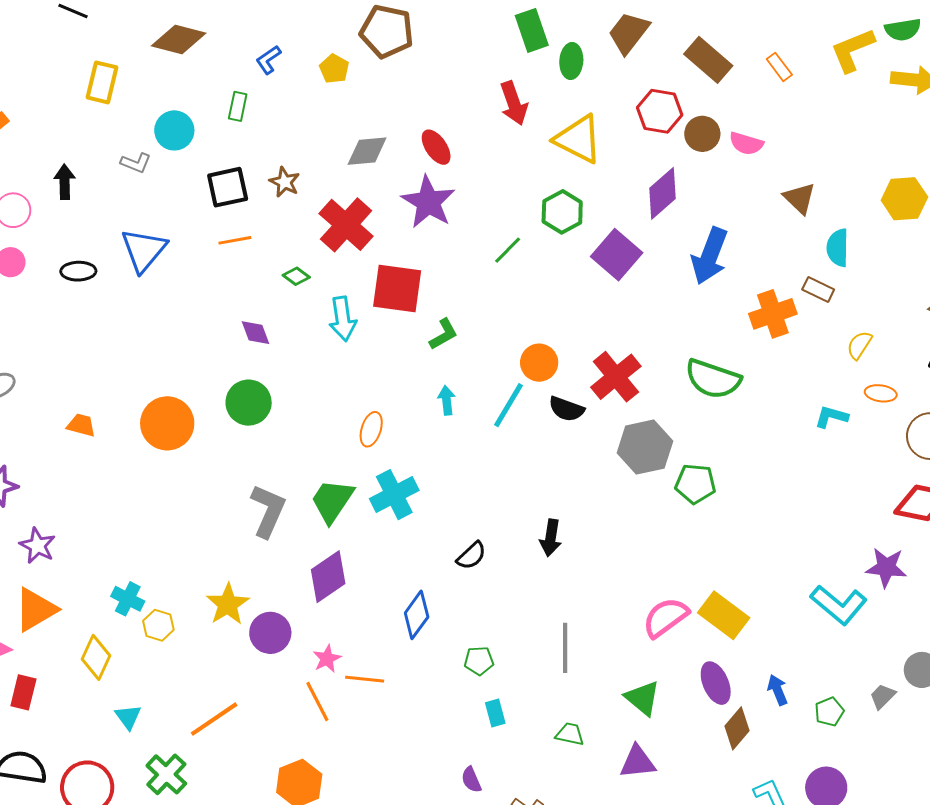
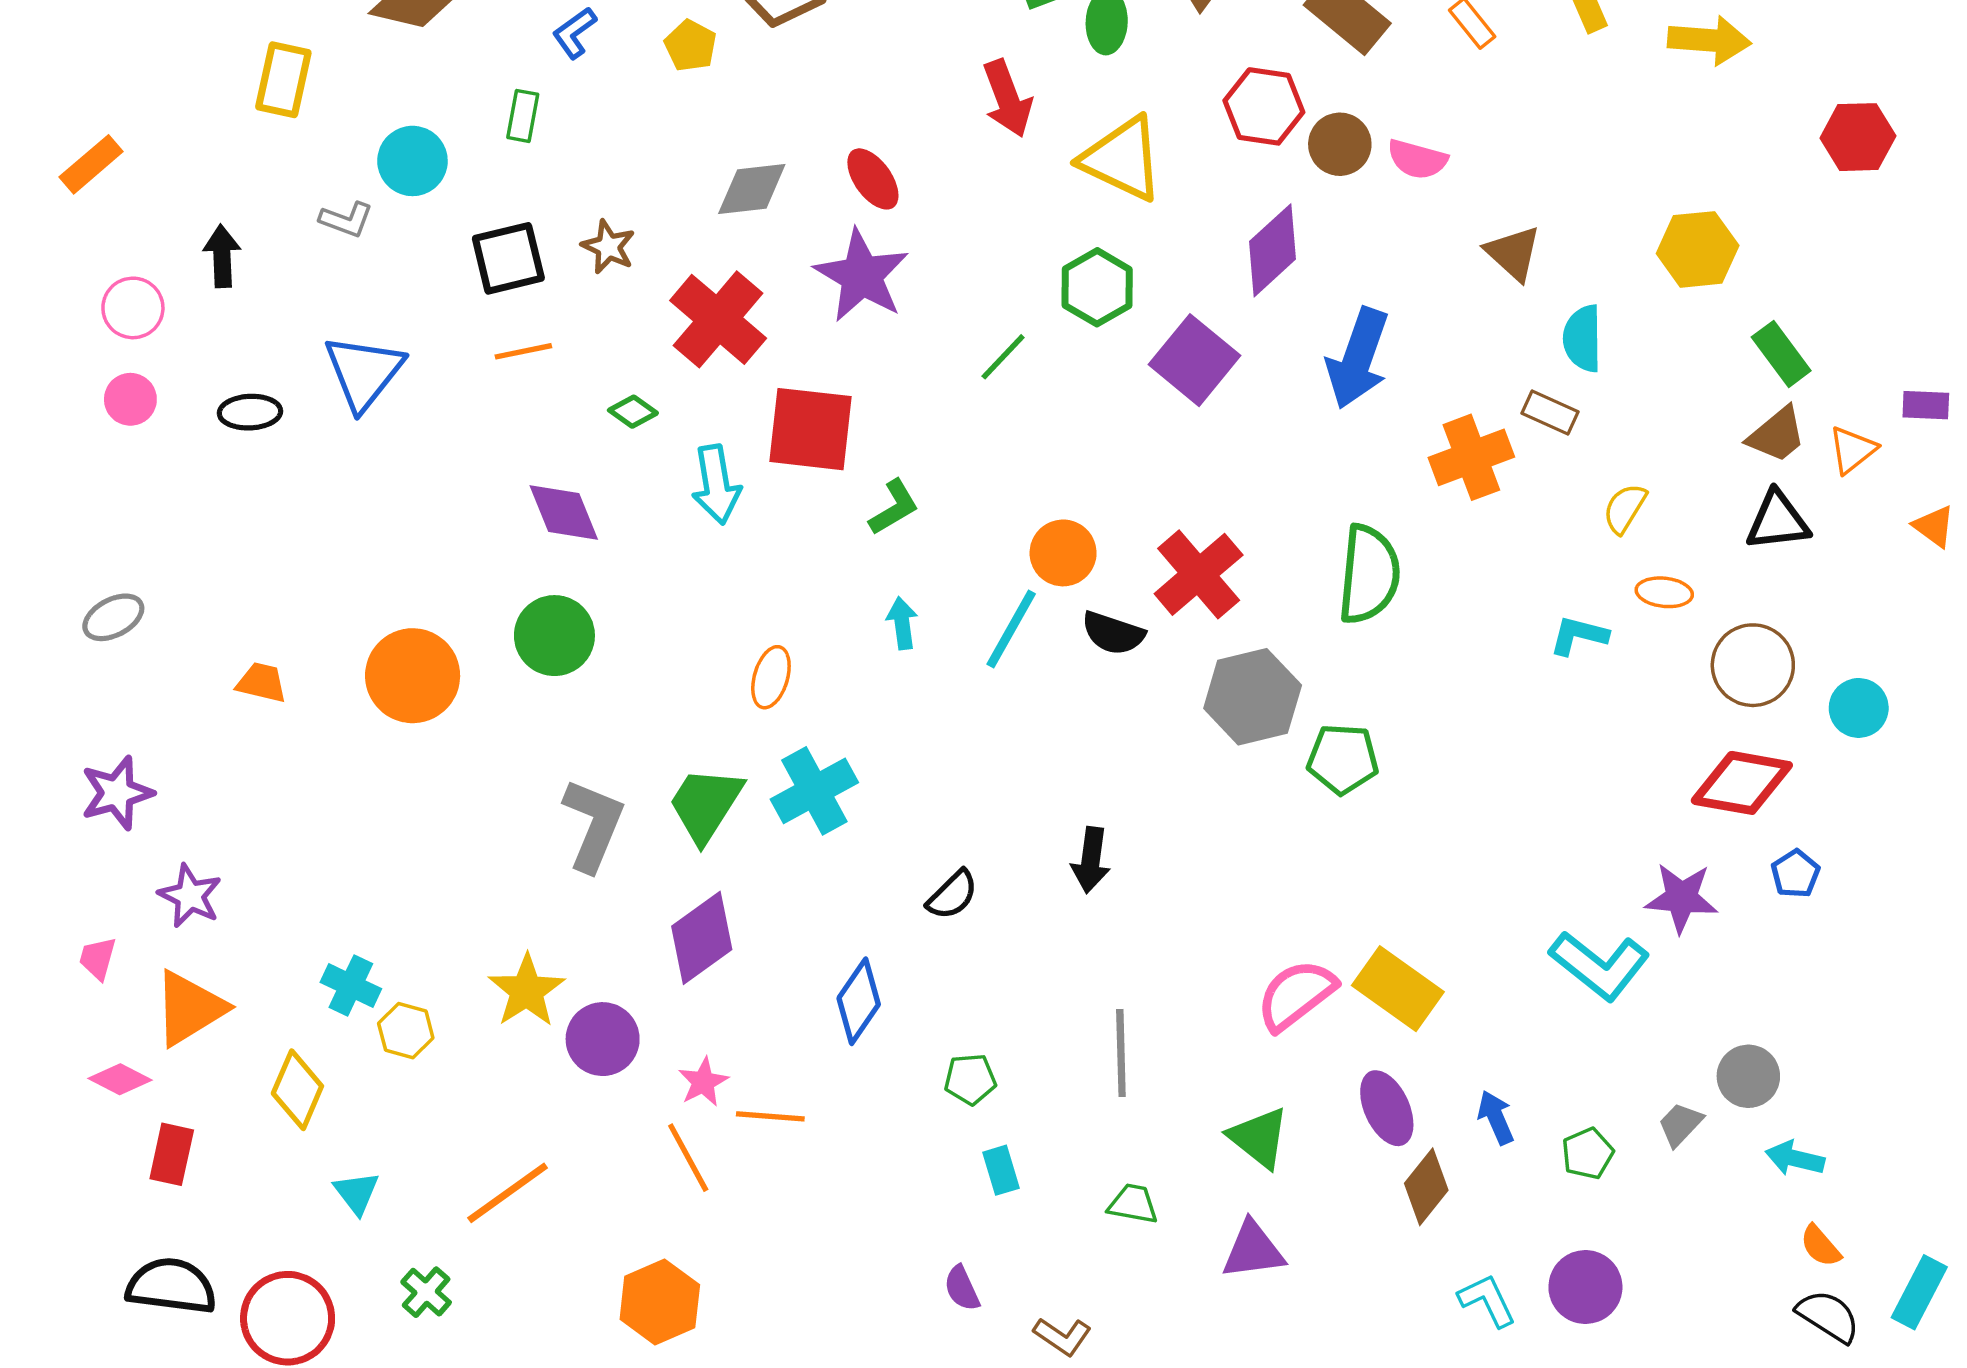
purple diamond: (256, 333) -> (564, 512), size x1.4
green semicircle: (713, 379) -> (1369, 574), turned -102
green cross: (166, 774) -> (426, 1292), size x0.7

